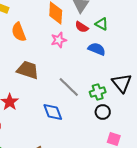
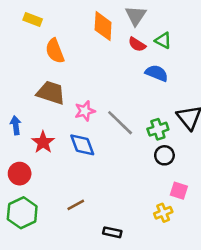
pink star: (59, 40) -> (85, 111), moved
brown trapezoid: (28, 70) -> (51, 93), moved
blue diamond: (53, 112) -> (82, 145), moved

